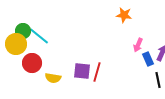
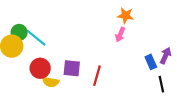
pink arrow: (138, 45) -> (120, 35), moved
red circle: (32, 63) -> (40, 68), moved
purple square: (82, 71) -> (72, 68), moved

